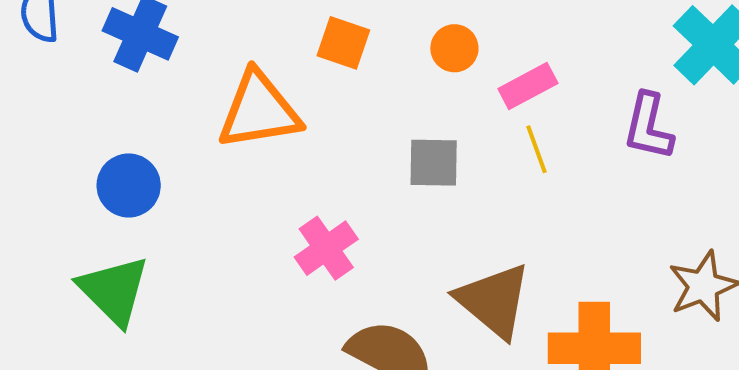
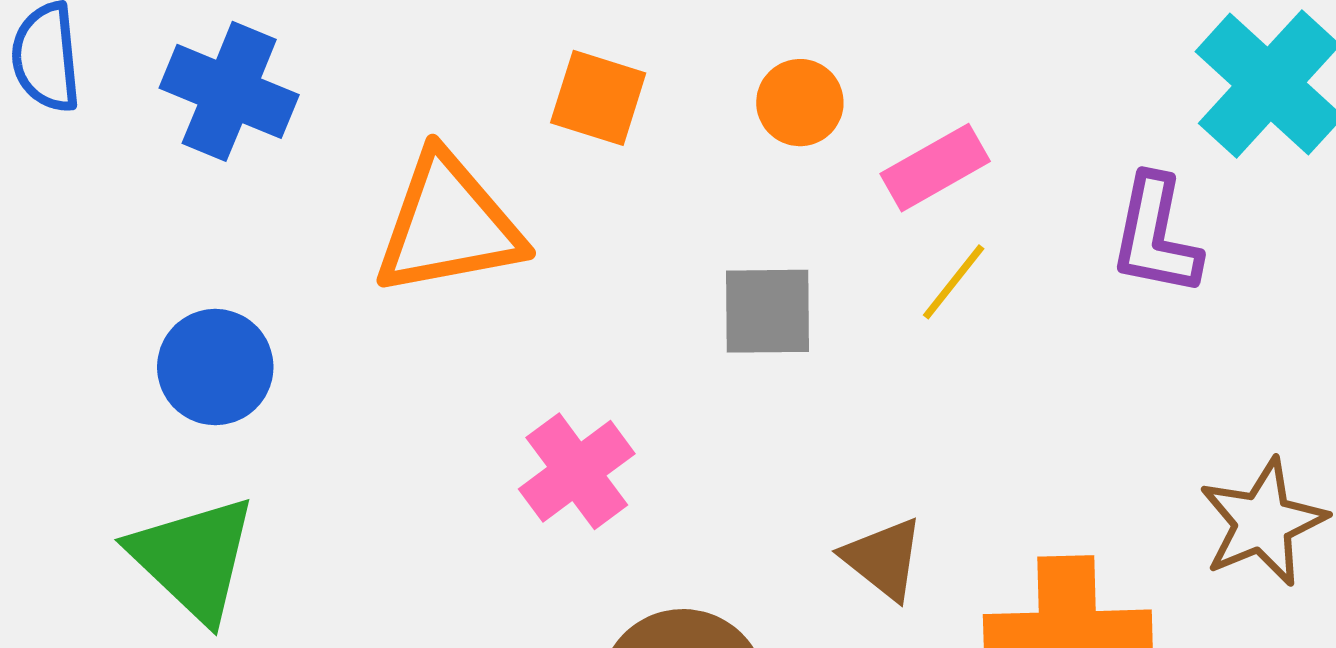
yellow line: (537, 149) -> (954, 282), turned 60
brown triangle: (494, 301) -> (883, 559), size x0.6

